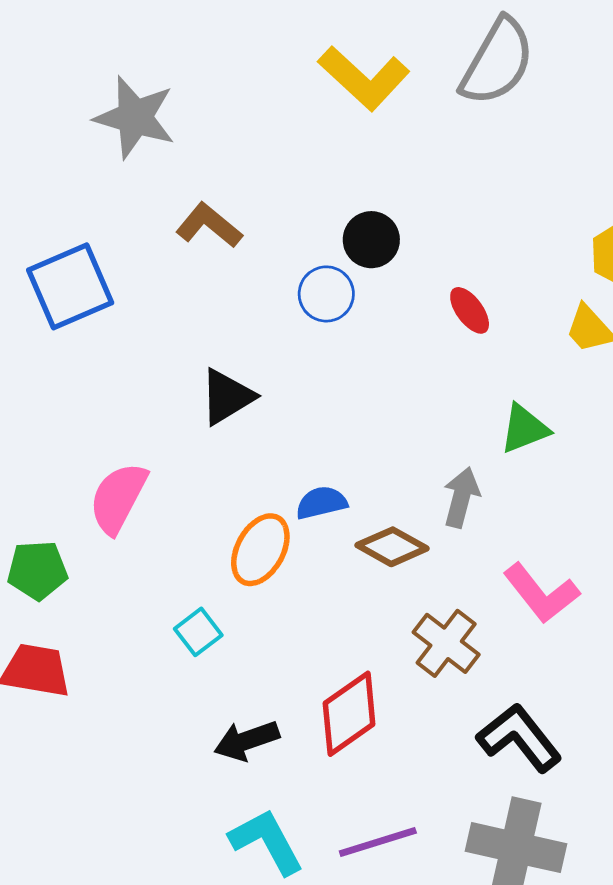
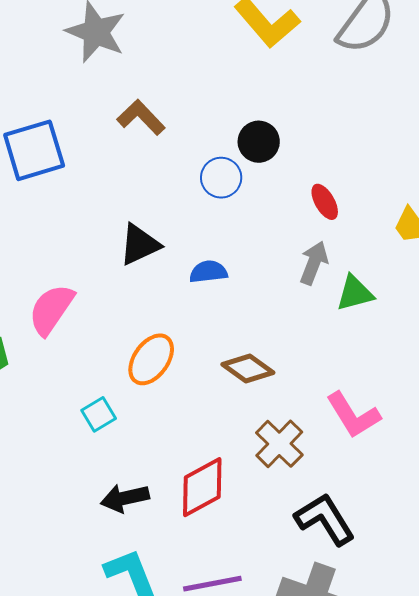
gray arrow: (461, 497) -> (314, 263), moved
blue semicircle: (321, 503) -> (208, 272), moved

